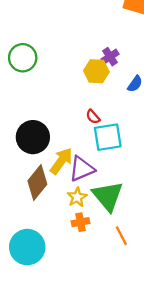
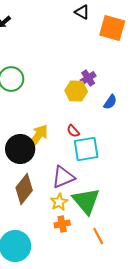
yellow arrow: (61, 161) -> (38, 136), moved

